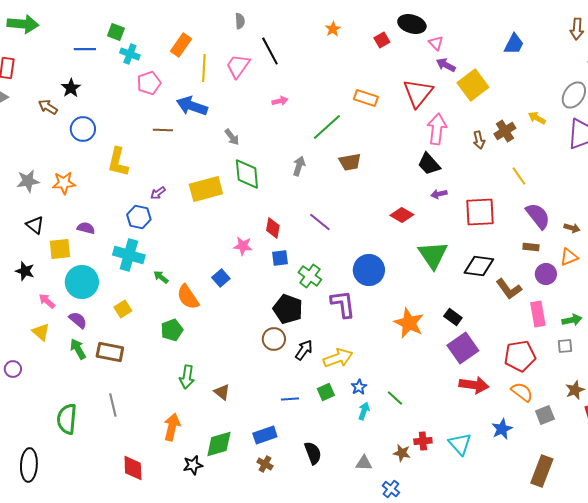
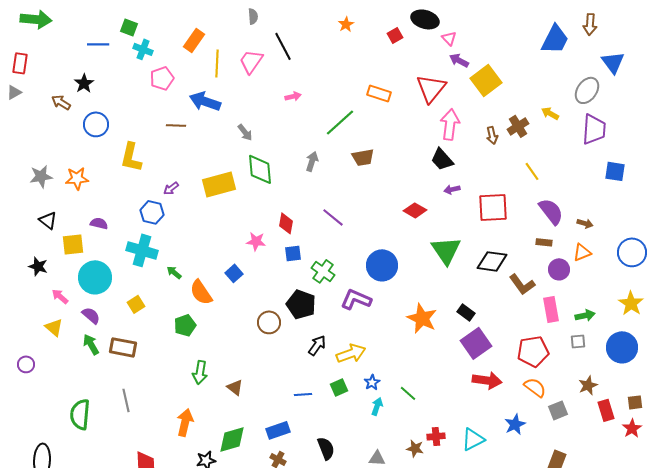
blue trapezoid: (514, 44) -> (555, 39), moved, size x1.4
purple L-shape: (343, 304) -> (356, 299), turned -60
brown circle: (274, 339) -> (269, 322), moved
cyan triangle: (460, 444) -> (473, 439), turned 45

